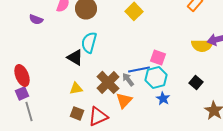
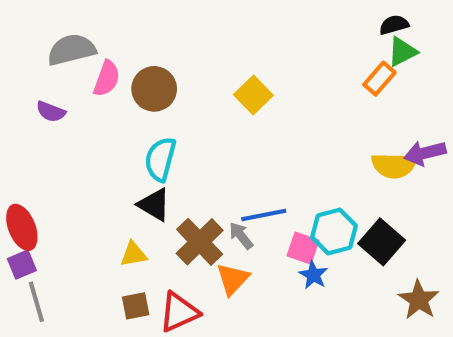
black triangle: (75, 57) -> (154, 205), moved
pink square: (158, 57) -> (303, 248), moved
cyan hexagon: (156, 77) -> (334, 232), moved
black square: (196, 82) -> (382, 242), size x1.5
brown square: (77, 113) -> (136, 306), turned -32

